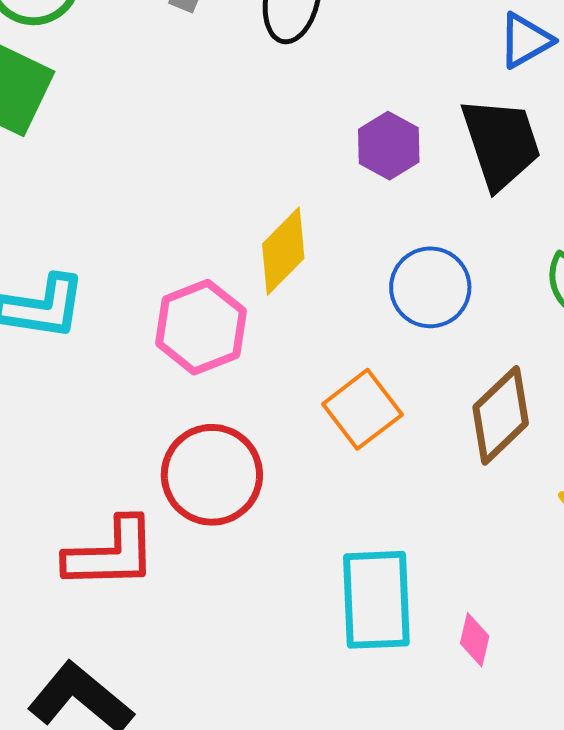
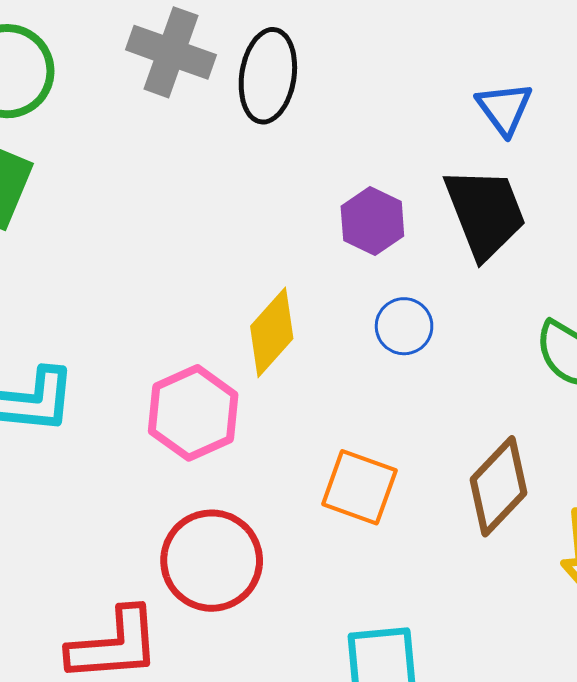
blue triangle: (525, 40) -> (504, 108), turned -34
blue circle: (430, 287) -> (404, 326), moved, size x0.7
orange square: (362, 409) -> (359, 487), turned -30

